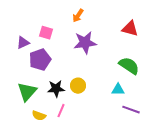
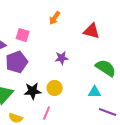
red triangle: (130, 29) -> (92, 31), moved
purple star: (85, 43) -> (62, 58), moved, size x0.6
pink line: (61, 111) -> (47, 113), moved

